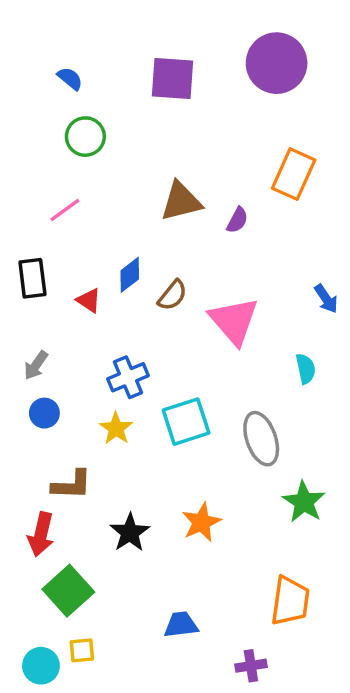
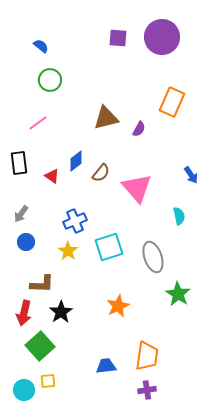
purple square: (172, 78) -> (118, 38), moved, size x0.7
black star: (130, 533) -> (61, 312), moved
orange trapezoid: (290, 601) -> (147, 356), moved

